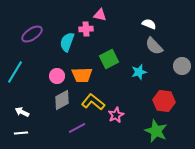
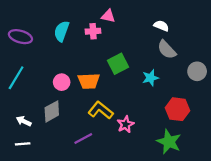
purple ellipse: (32, 34) -> (20, 37), moved, turned 50
cyan semicircle: (67, 42) -> (62, 31), moved
gray diamond: (62, 100) -> (52, 111), moved

